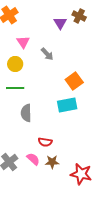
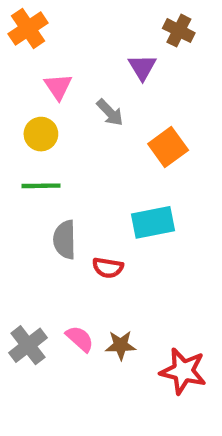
purple triangle: (60, 23) -> (142, 67), moved
orange square: (74, 81) -> (168, 147), moved
red semicircle: (45, 142) -> (108, 268), moved

